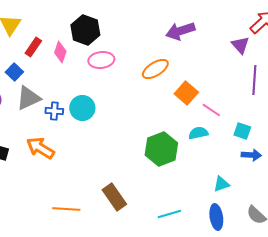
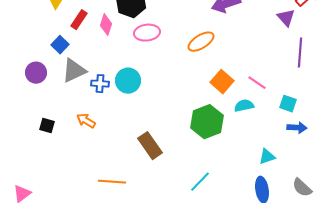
orange square: (186, 93) -> (222, 82), moved
orange arrow: (40, 148) -> (86, 121), size x0.7
brown rectangle: (114, 197) -> (150, 146), moved
cyan line: (169, 214) -> (200, 182), moved, turned -30

